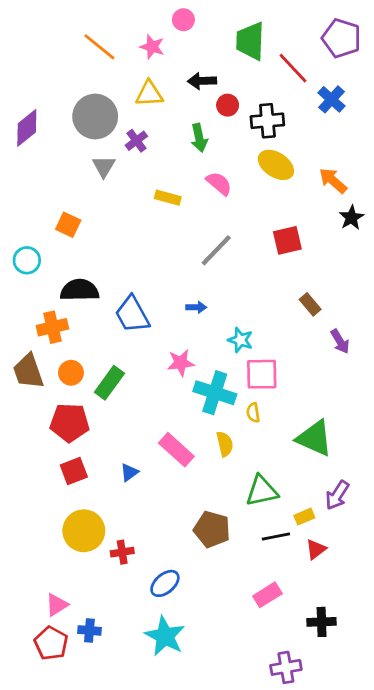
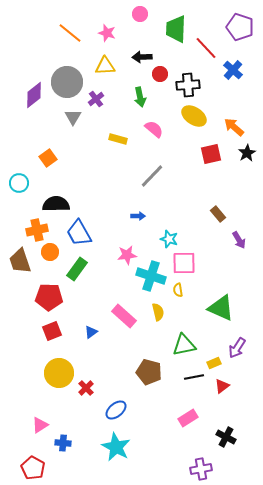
pink circle: (183, 20) -> (140, 14), moved
purple diamond: (27, 128) -> (34, 95), moved
orange square: (68, 225) -> (48, 158), turned 30
red square: (287, 240) -> (211, 154), moved
blue trapezoid: (132, 314) -> (79, 233), moved
orange circle: (71, 373) -> (50, 252), moved
red cross: (122, 552) -> (86, 388), turned -35
black cross: (322, 622) -> (226, 437), turned 30
red pentagon: (51, 643) -> (33, 468), moved

